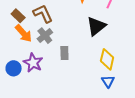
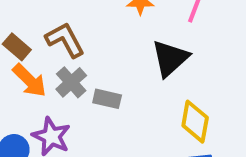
gray rectangle: (64, 53) -> (107, 99), moved, turned -72

